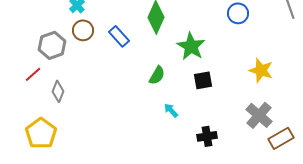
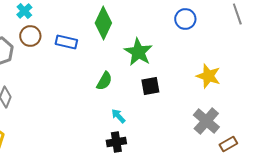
blue rectangle: (119, 36) -> (66, 42), turned -35
black cross: (207, 136) -> (116, 142), moved
brown rectangle: (281, 138) -> (228, 144), size x0.7

